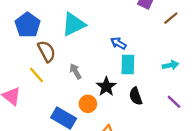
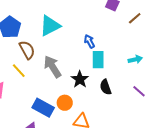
blue arrow: (118, 43) -> (89, 41), turned 32
gray arrow: (75, 71) -> (53, 67), size x1.6
orange circle: (88, 104) -> (65, 103), moved

